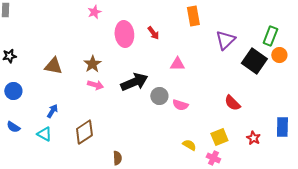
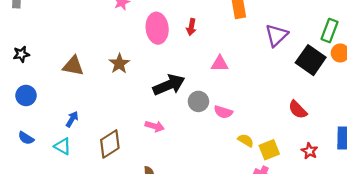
red arrow: (153, 33) -> (191, 27), turned 48
pink arrow: (95, 85) -> (155, 126), moved
red semicircle: (232, 103) -> (298, 110), moved
yellow semicircle: (189, 145) -> (246, 140), moved

